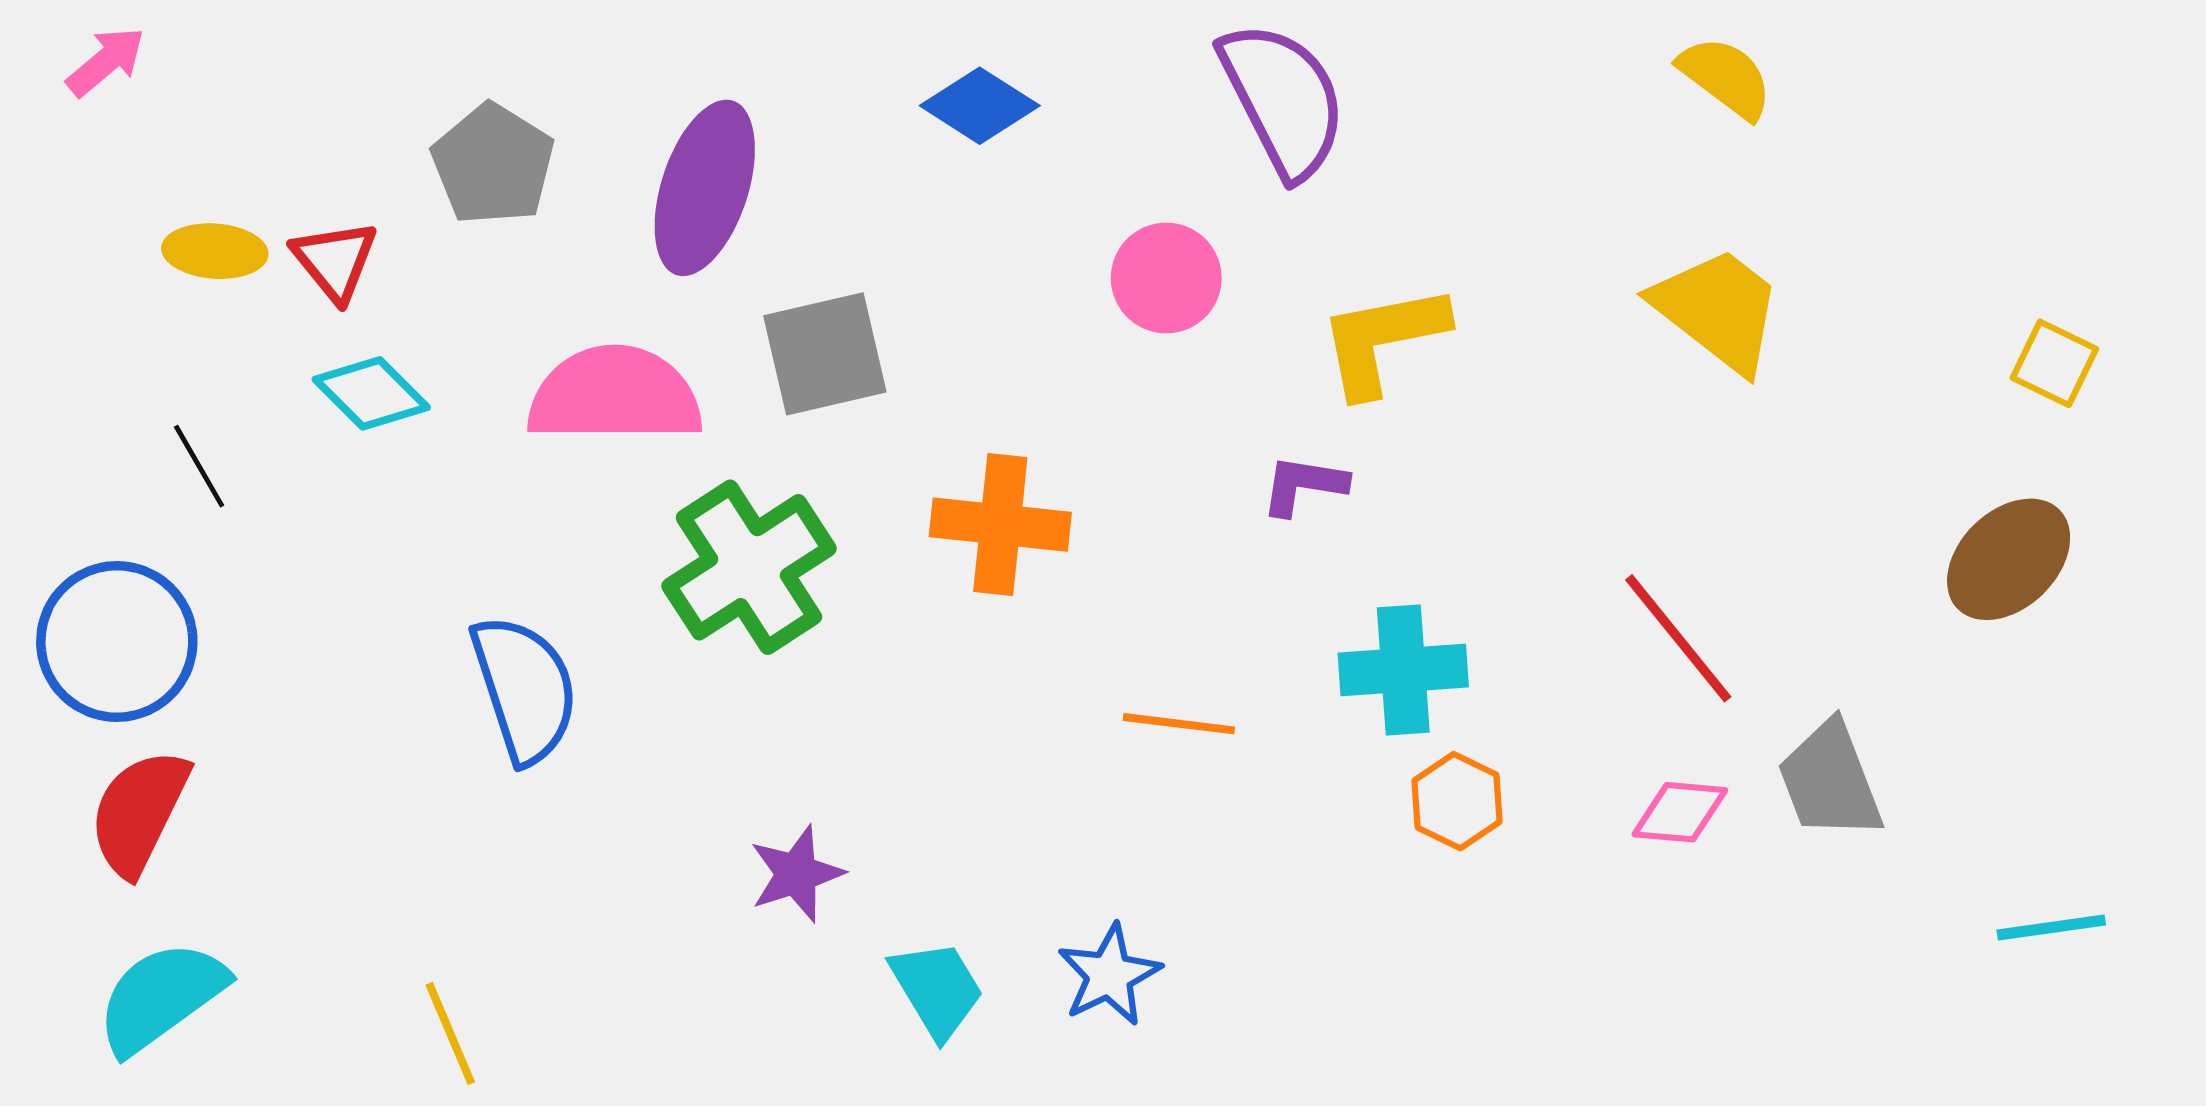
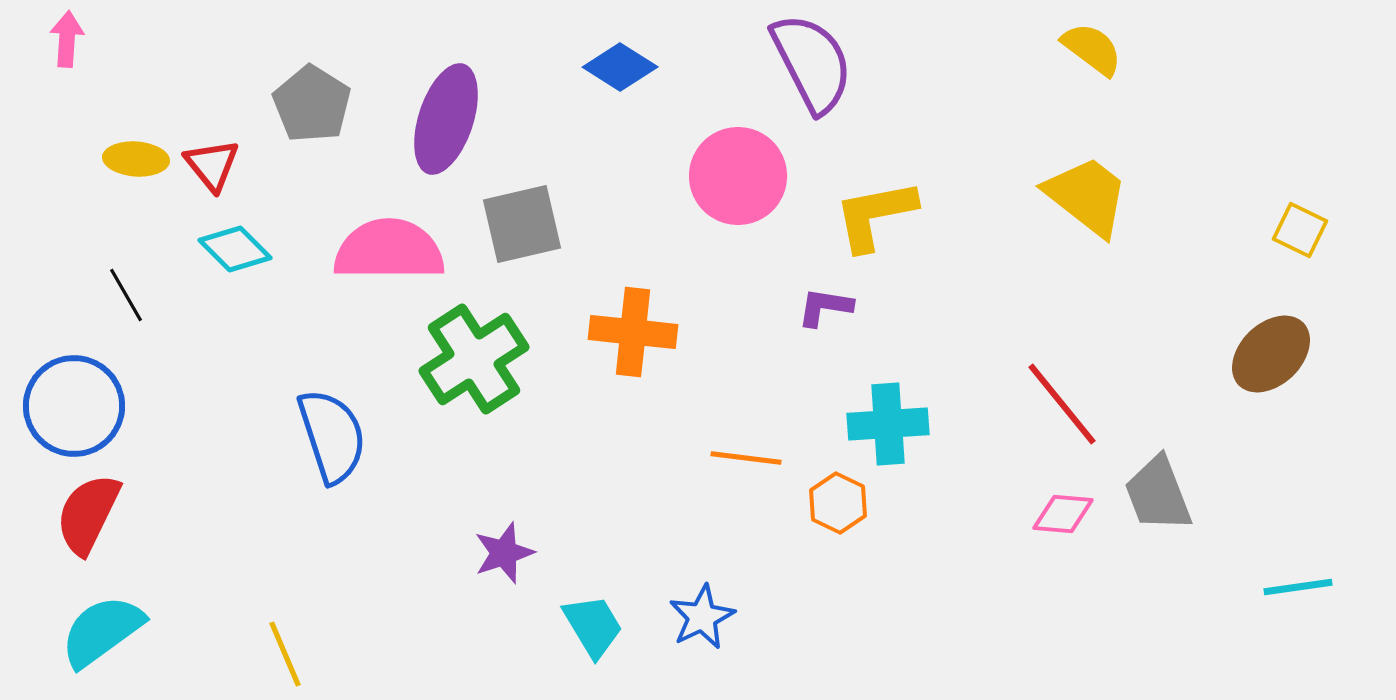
pink arrow: (106, 61) -> (67, 39), turned -46
pink circle: (1166, 278) -> (738, 176), size x1.4
orange hexagon: (1457, 801) -> (838, 503), moved

